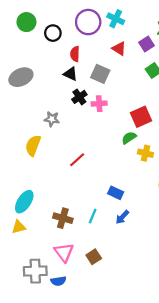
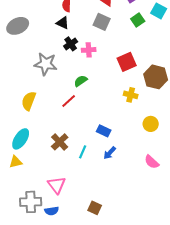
gray square: (100, 74) -> (102, 22), moved
gray star: (52, 119) -> (46, 64), size x1.6
green semicircle: (129, 138) -> (81, 81), moved
yellow semicircle: (33, 145) -> (29, 101), moved
brown cross: (63, 218) -> (60, 142), moved, turned 30
brown square: (94, 257) -> (95, 208), moved, turned -32

